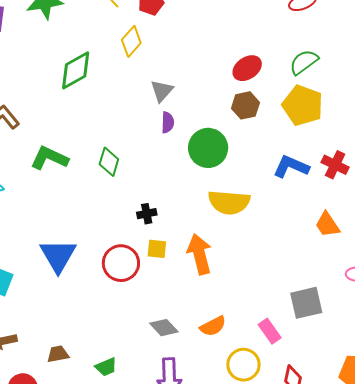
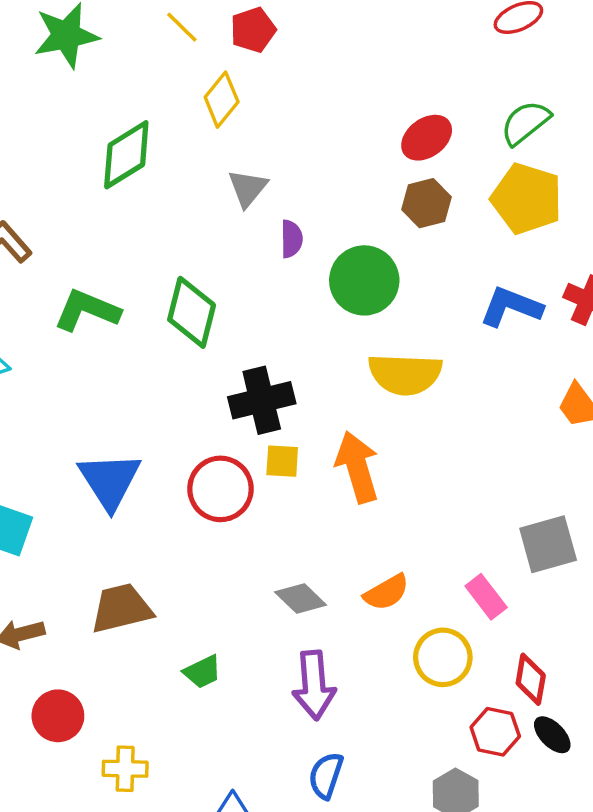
gray triangle: (162, 91) -> (248, 188), moved
green diamond: (109, 162) -> (192, 312), size x1.4
black cross: (147, 214) -> (262, 400), size x1.8
brown trapezoid: (58, 354) -> (121, 608), moved, size x1.6

